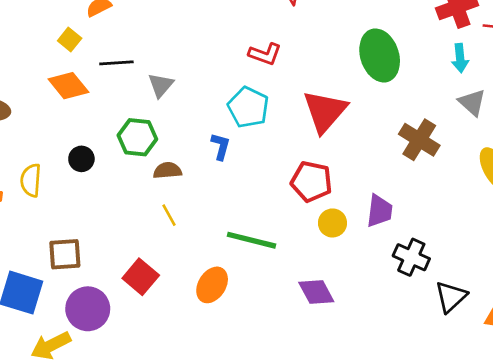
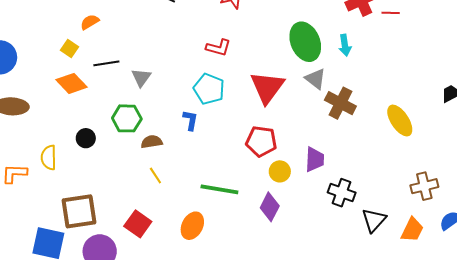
cyan arrow: (460, 58) -> (345, 45), moved
gray triangle: (472, 102) -> (316, 79), moved
brown square: (65, 254) -> (79, 211), size x1.4
purple diamond: (316, 292) -> (270, 207), moved, turned 60

